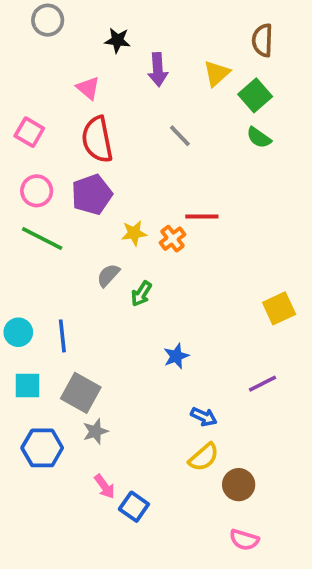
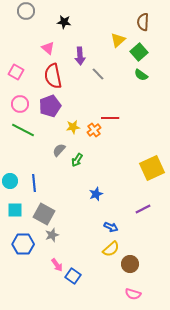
purple arrow: (158, 70) -> (80, 56), moved
yellow square: (279, 308) -> (152, 168), size x1.4

